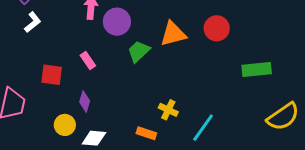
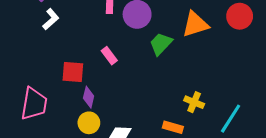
purple diamond: (85, 101) -> (89, 97), moved

